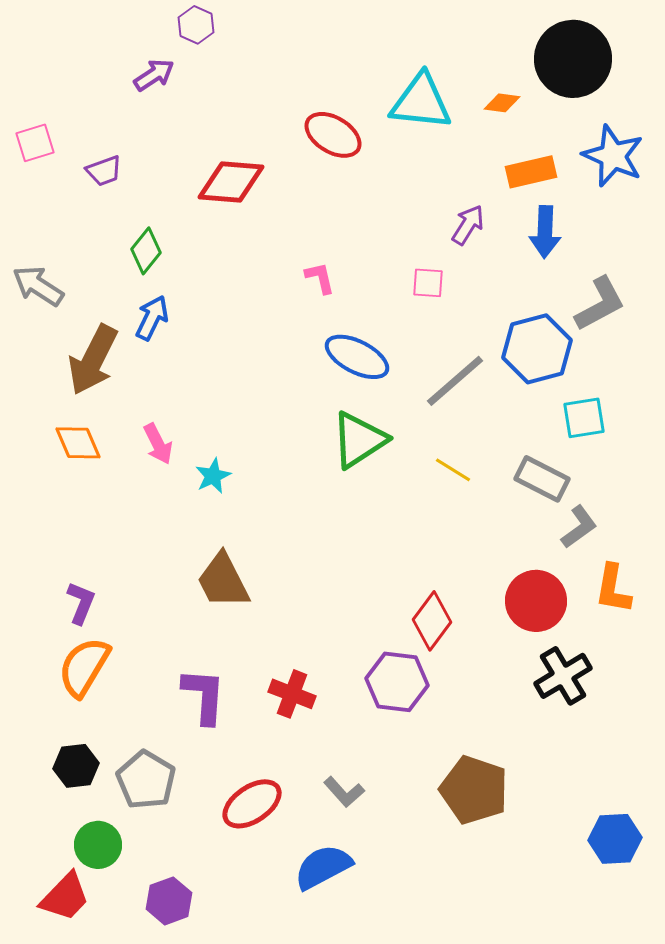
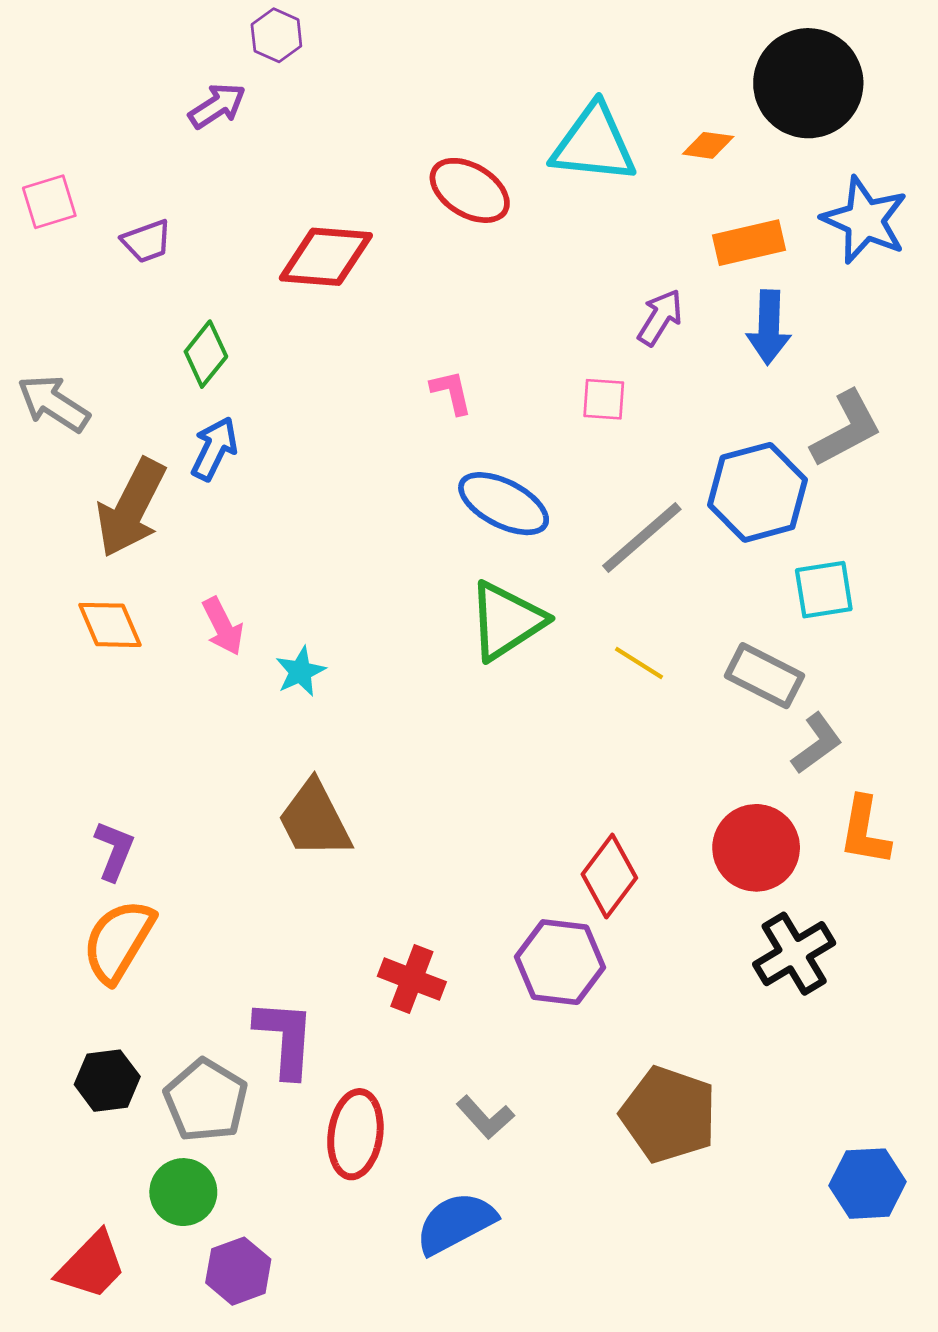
purple L-shape: (204, 696) -> (285, 1038), moved
red ellipse: (252, 804) -> (355, 1134), turned -48
green circle: (98, 845) -> (183, 1192), moved

